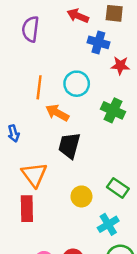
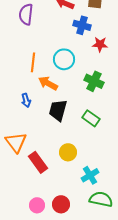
blue arrow: (14, 133) -> (26, 100), moved
orange triangle: (34, 175) -> (16, 142), moved
green rectangle: (118, 188) -> (91, 118), moved
red rectangle: (27, 209) -> (38, 162), moved, turned -35

